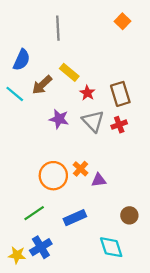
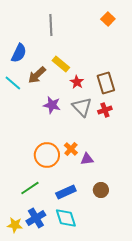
brown circle: (129, 215) -> (101, 190), moved
cyan diamond: (111, 247) -> (66, 218), moved

